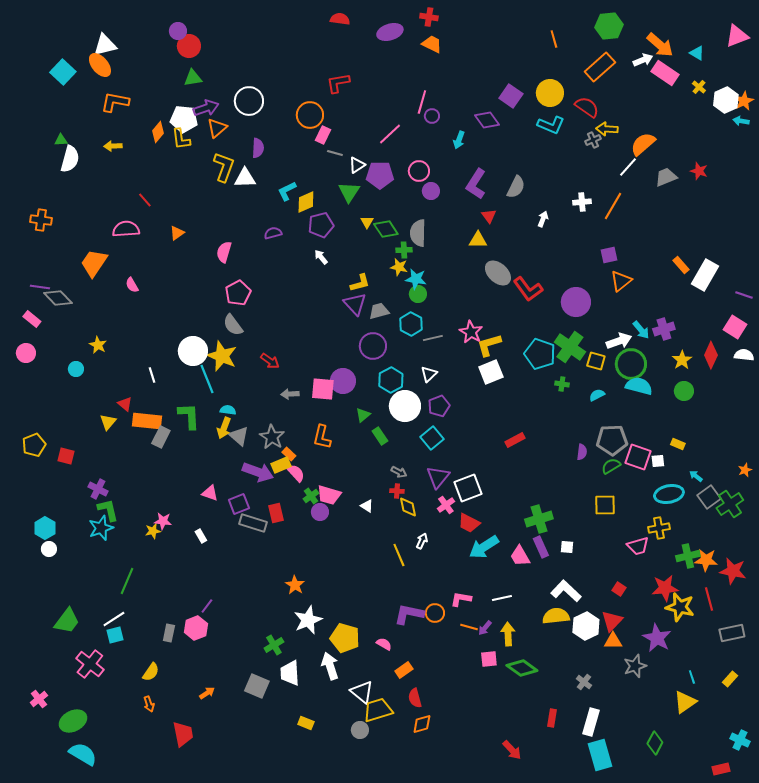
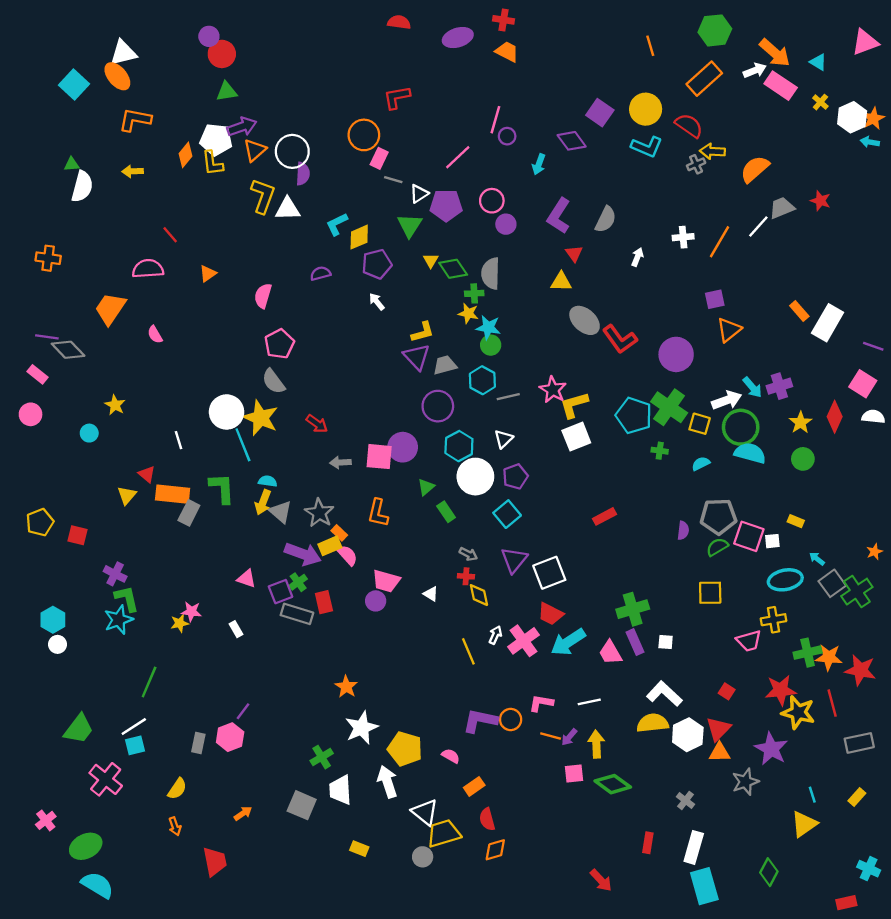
white circle: (249, 101) -> (292, 151), moved
white line: (628, 167) -> (758, 227), moved
green cross: (311, 496) -> (298, 582), moved
pink cross: (446, 505) -> (524, 641), moved, size x1.5

